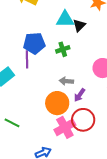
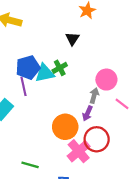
cyan triangle: (65, 19) -> (45, 73), moved
gray arrow: (66, 81) -> (94, 96), moved, turned 112
green line: (12, 123) -> (30, 165), moved

